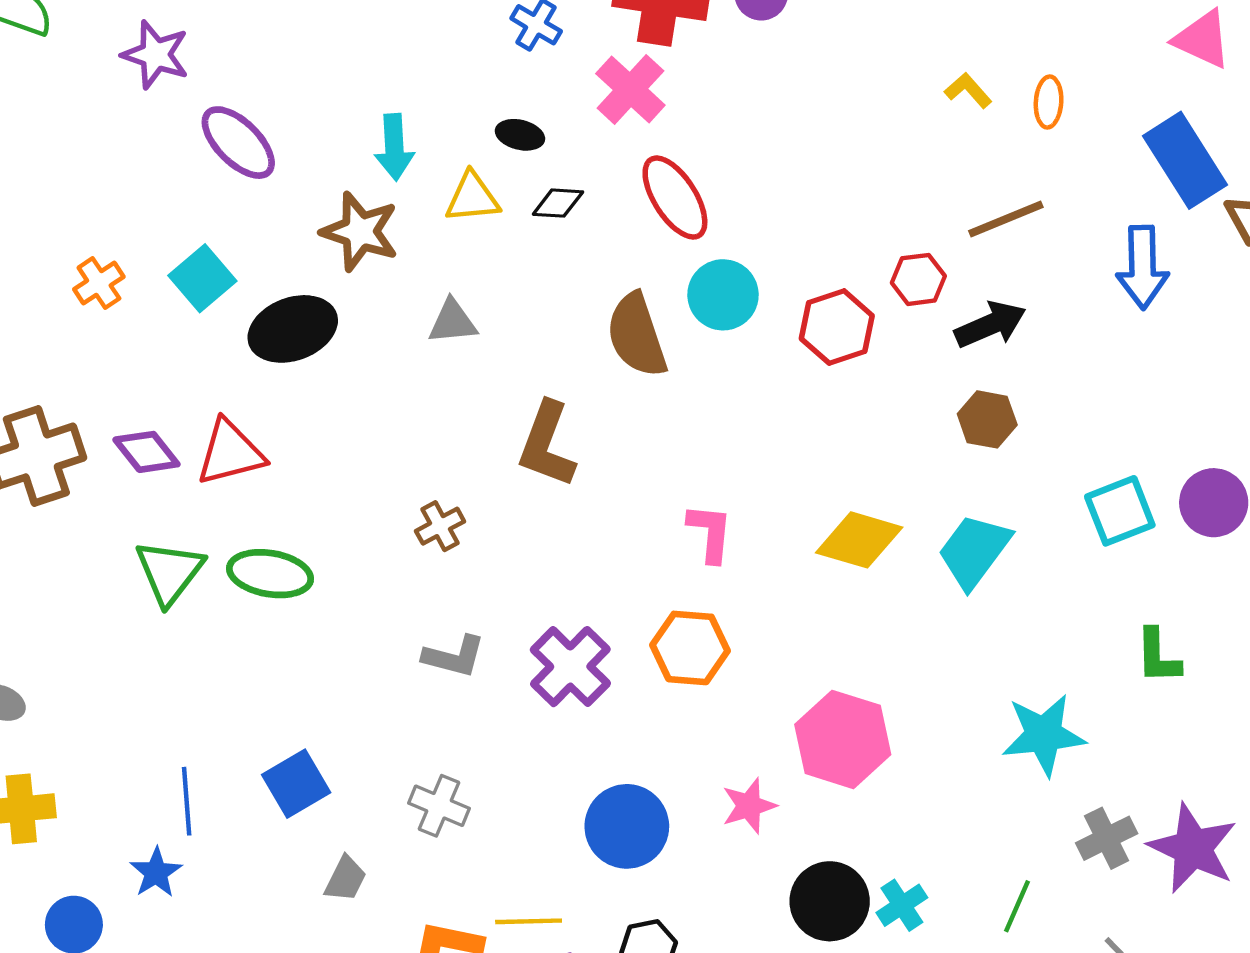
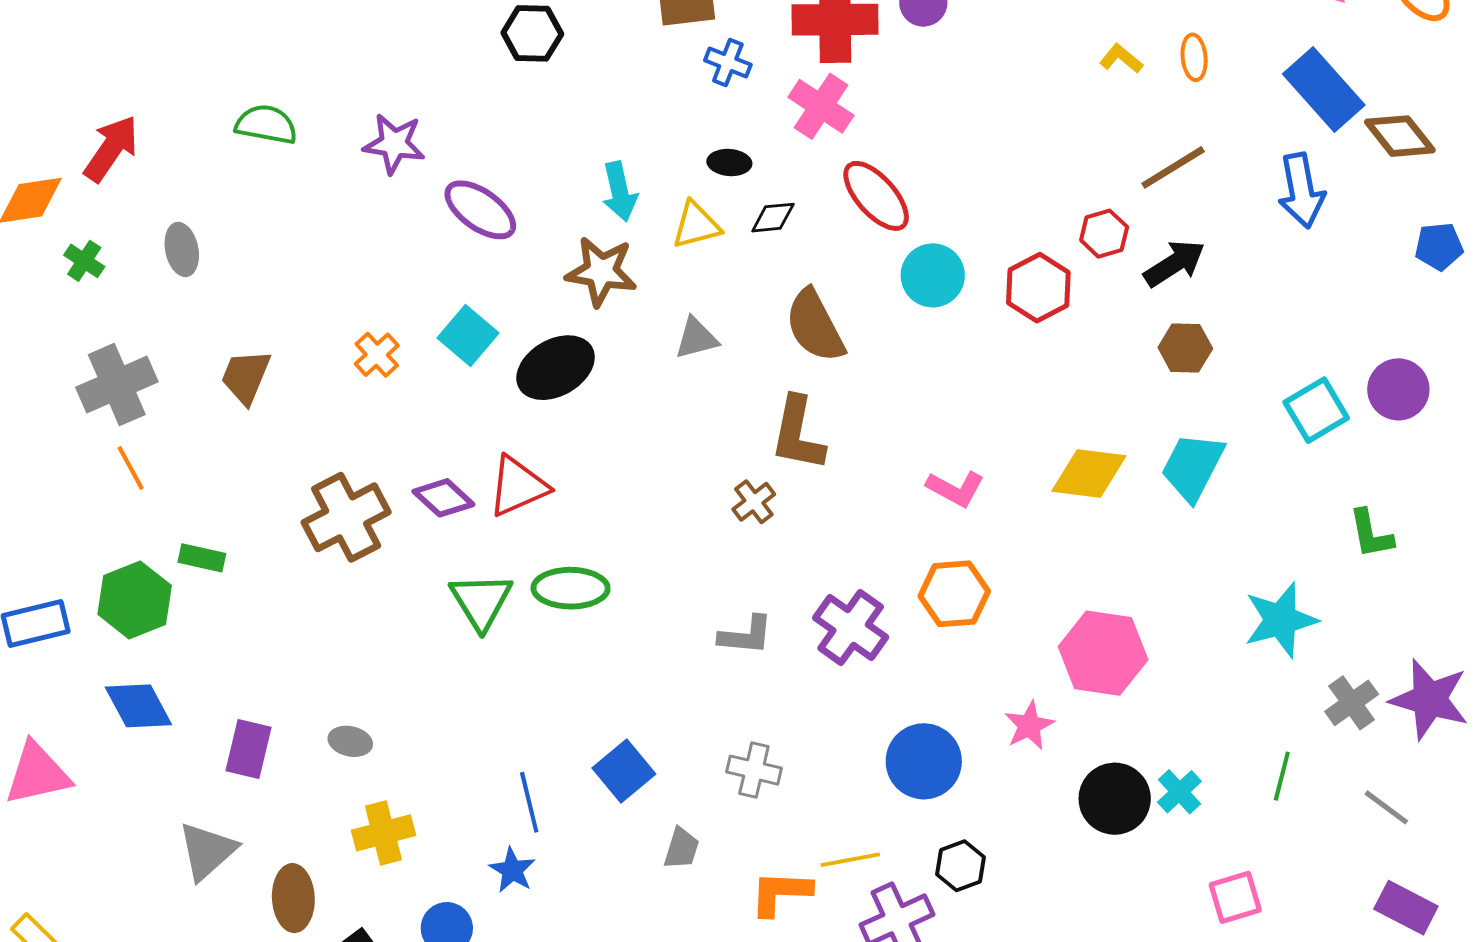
brown semicircle: (637, 335) -> (815, 326), moved
brown cross: (440, 526) -> (754, 502), moved
pink L-shape: (710, 533) -> (955, 489), turned 122

